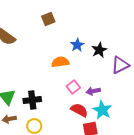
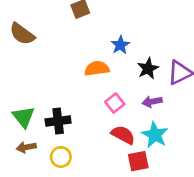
black star: (99, 50) -> (148, 68), moved
purple arrow: (93, 91) -> (152, 102), moved

